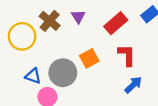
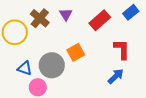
red L-shape: (127, 55) -> (122, 49), moved

